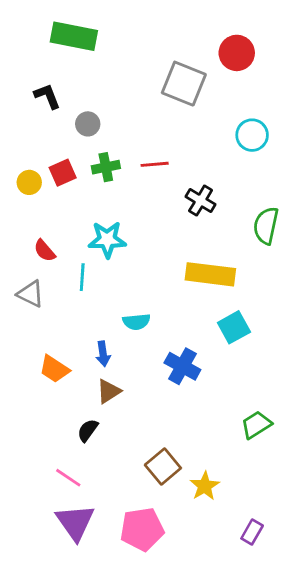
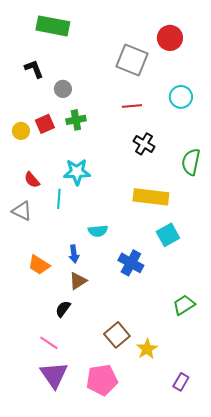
red line: (155, 164) -> (132, 106), moved

